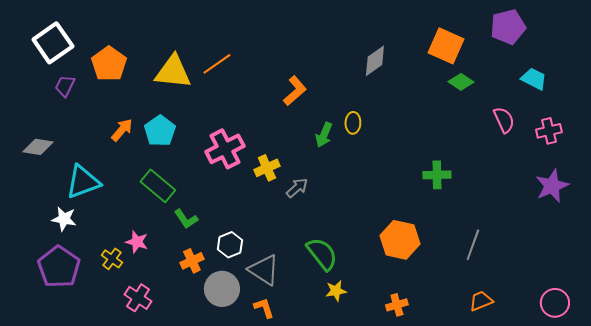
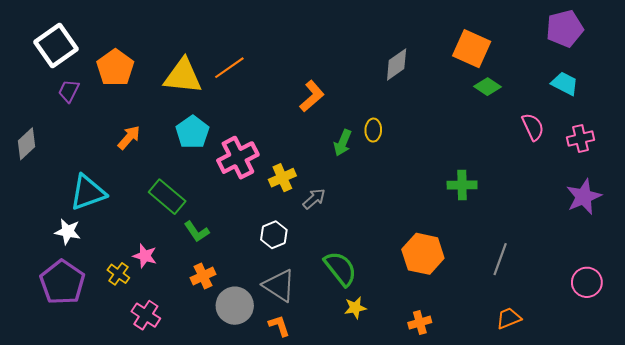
purple pentagon: (508, 27) -> (565, 29), moved
cyan pentagon: (160, 131) -> (192, 132), moved
gray diamond: (38, 147) -> (26, 144), moved, turned -52
white hexagon: (230, 245) -> (274, 235), moved
pink circle: (555, 303) -> (587, 282), moved

